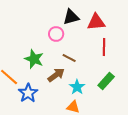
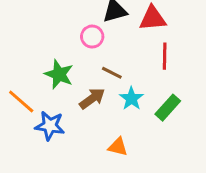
cyan star: (77, 87) -> (131, 98), moved
blue star: (28, 93) -> (50, 126), turned -30

